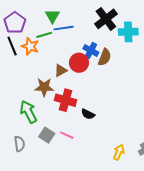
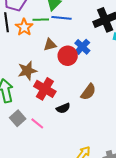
brown semicircle: (105, 57) -> (88, 92), moved
brown triangle: (61, 71) -> (50, 45), moved
brown star: (44, 87) -> (27, 71), turned -30
black semicircle: (88, 114) -> (63, 108), turned -64

